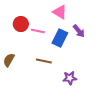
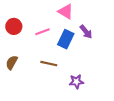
red circle: (21, 24) -> (14, 26), moved
pink line: (38, 31) -> (42, 32), turned -32

